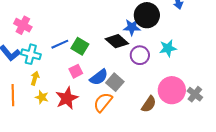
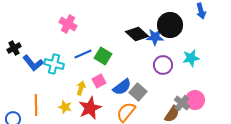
pink cross: (23, 25) -> (68, 24), moved
black diamond: (117, 41) -> (137, 34), moved
yellow arrow: (35, 78) -> (81, 88), moved
pink circle: (172, 90) -> (195, 100), size x0.7
gray cross: (195, 94) -> (182, 103), moved

